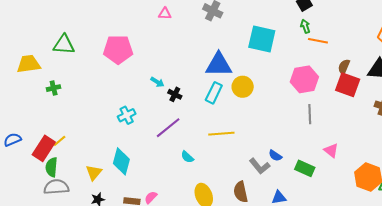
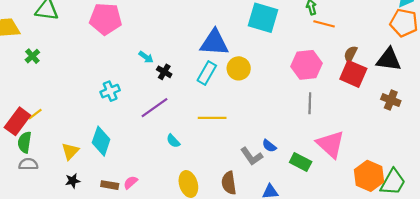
green cross: (54, 88) -> (32, 56), turned -32
pink triangle: (331, 150) -> (331, 144), size x1.8
gray semicircle: (56, 187) -> (28, 164), size x0.7

